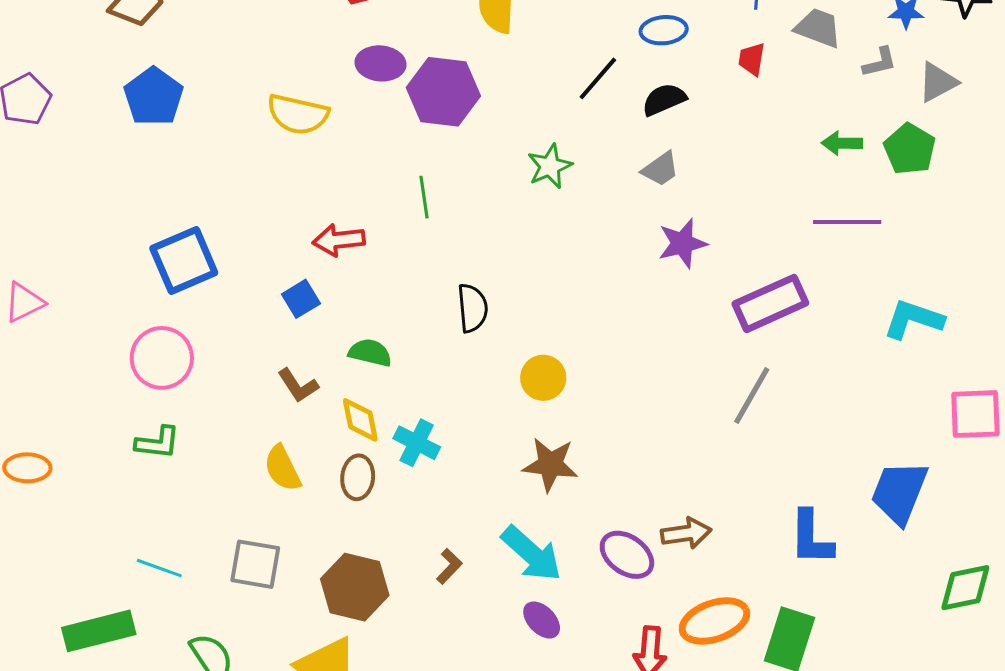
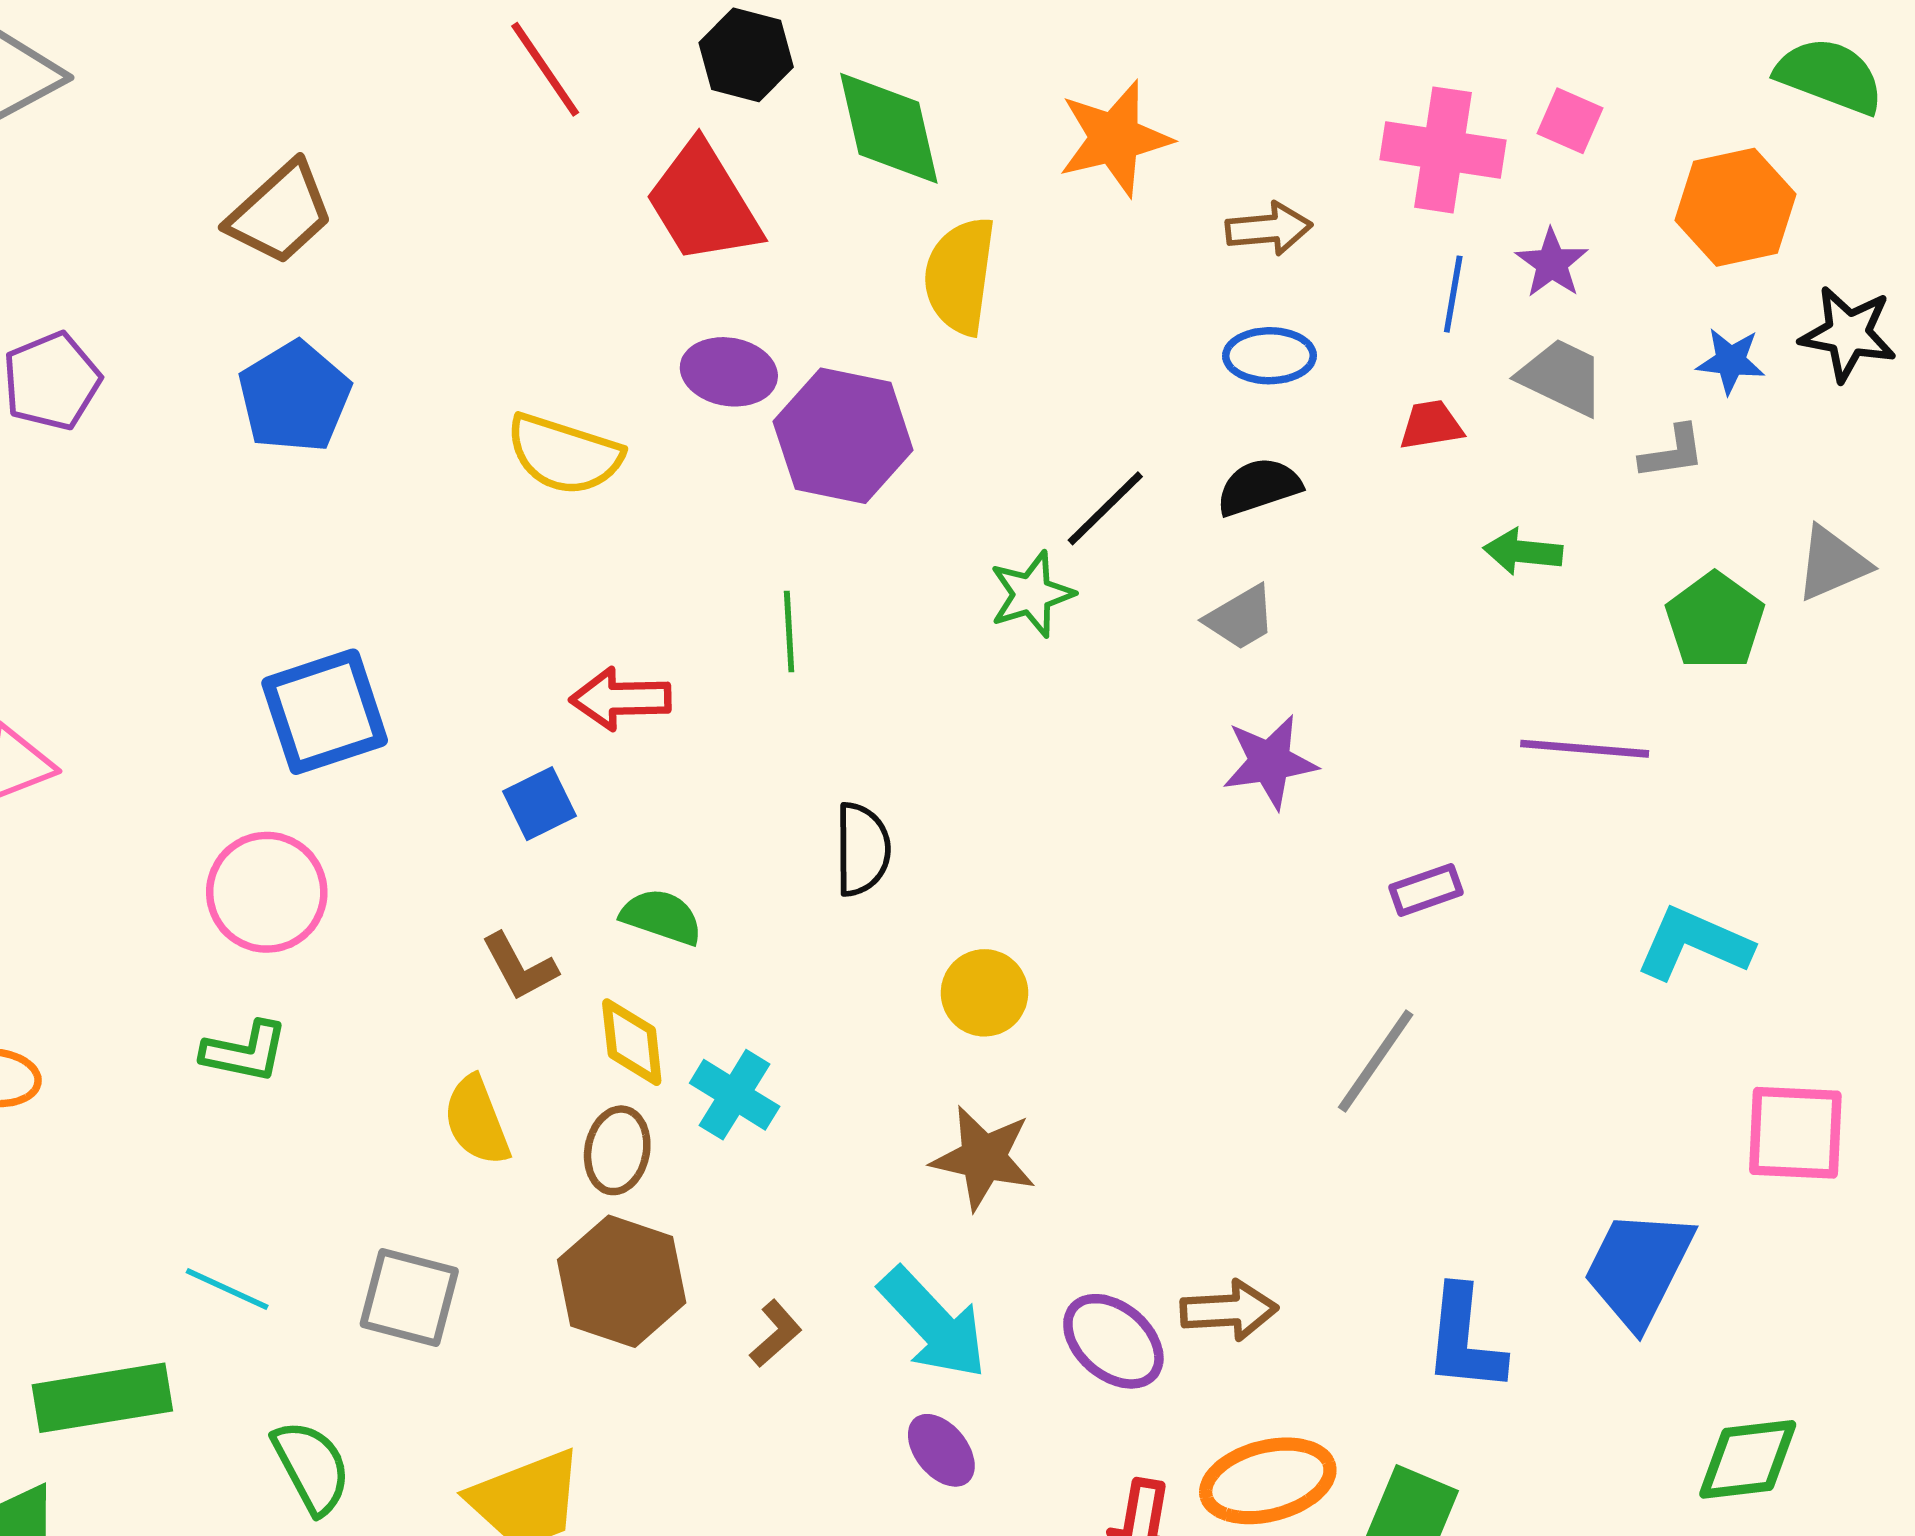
red trapezoid: (752, 59) -> (1431, 425), turned 66
black line: (598, 78) -> (1105, 508), moved
gray triangle: (938, 82) -> (1832, 563), moved
green arrow: (842, 143) -> (1523, 552), moved
purple rectangle: (770, 303) -> (1426, 890), size x0.5
brown hexagon: (355, 587) -> (622, 1281), moved

